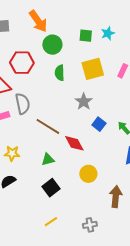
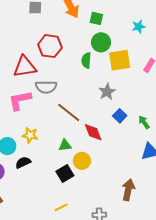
green square: (86, 36) -> (96, 18), moved
green circle: (52, 45) -> (101, 42), moved
gray semicircle: (23, 104) -> (46, 87), turned 95
yellow circle: (88, 174) -> (82, 161), moved

